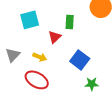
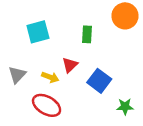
red triangle: (55, 37) -> (70, 65), moved
green star: (92, 84) -> (125, 107), moved

